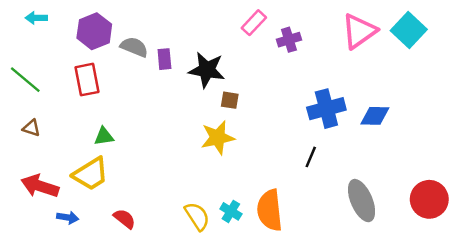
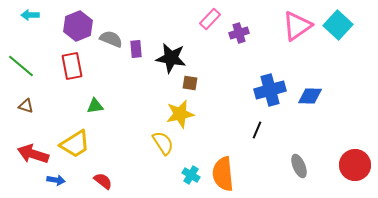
green triangle: (104, 136) -> (95, 106), moved
gray ellipse: (362, 201) -> (299, 166), size x0.7
yellow semicircle: (197, 216) -> (163, 143), moved

